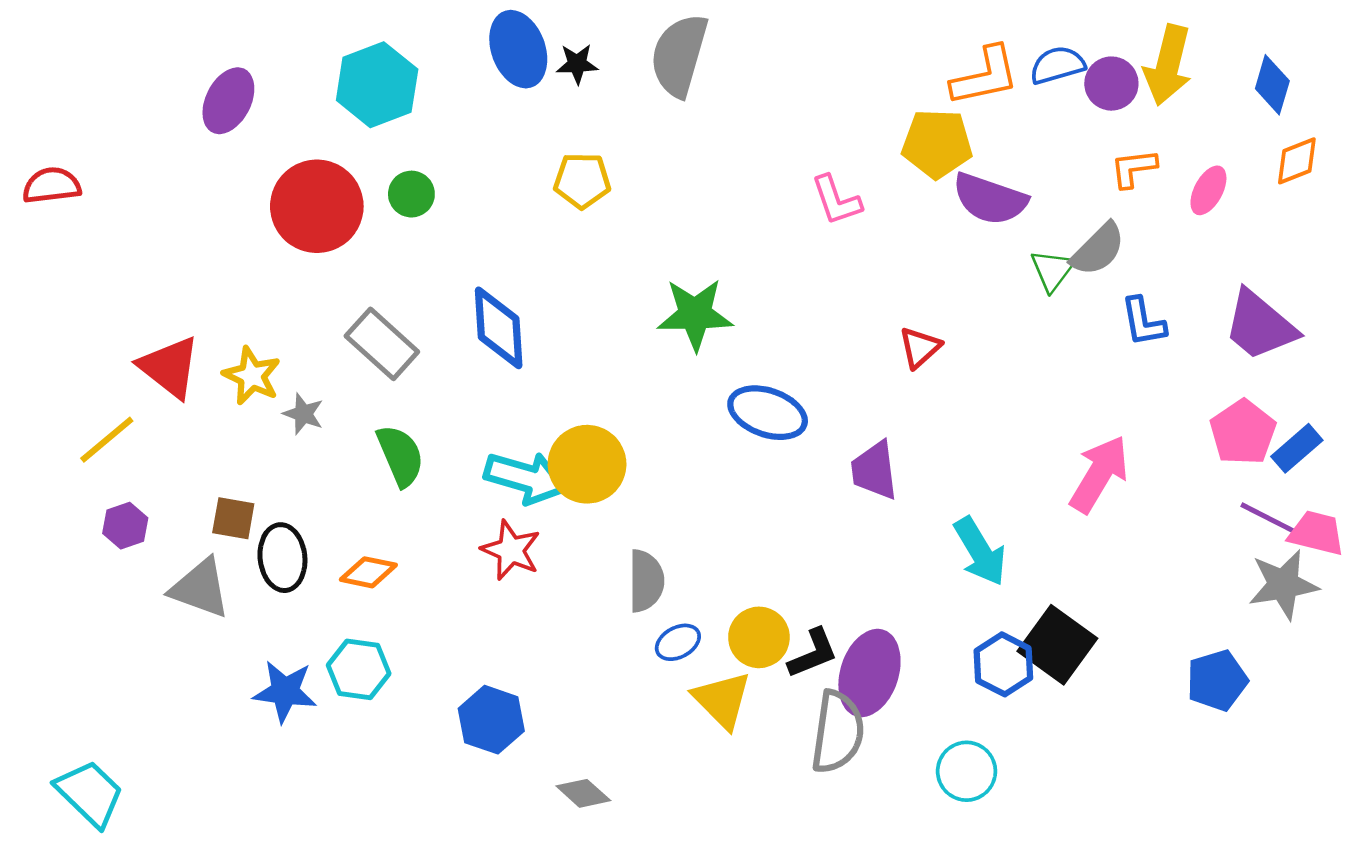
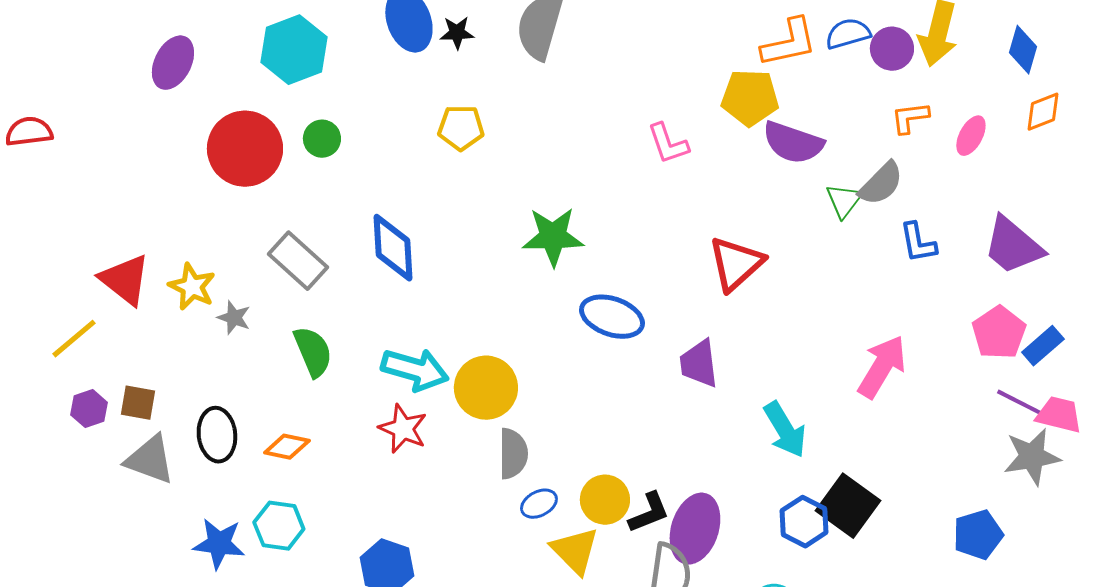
red triangle: (920, 348) -> (736, 264), size x1.6
yellow circle: (587, 464) -> (486, 388), moved
brown square: (233, 518) -> (138, 403), moved

